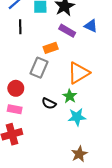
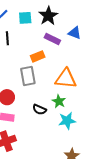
gray rectangle: (39, 68) -> (28, 76), turned -30
orange triangle: (78, 73) -> (66, 79), turned 40

